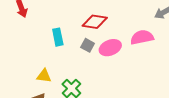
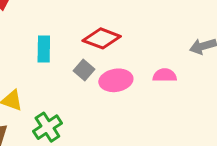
pink semicircle: (142, 37) -> (165, 75), size x0.7

